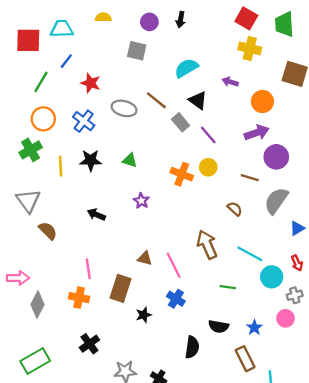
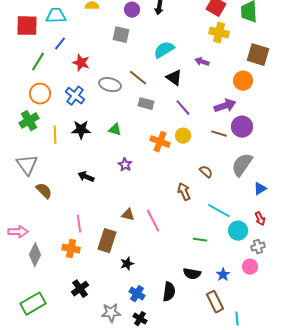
orange circle: (262, 102) -> (243, 81), moved
gray rectangle: (181, 122) -> (146, 104), moved, turned -35
brown line: (250, 178) -> (219, 134), moved
brown arrow: (207, 245) -> (184, 192), moved, size x0.7
blue cross: (176, 299) -> (137, 294), moved

